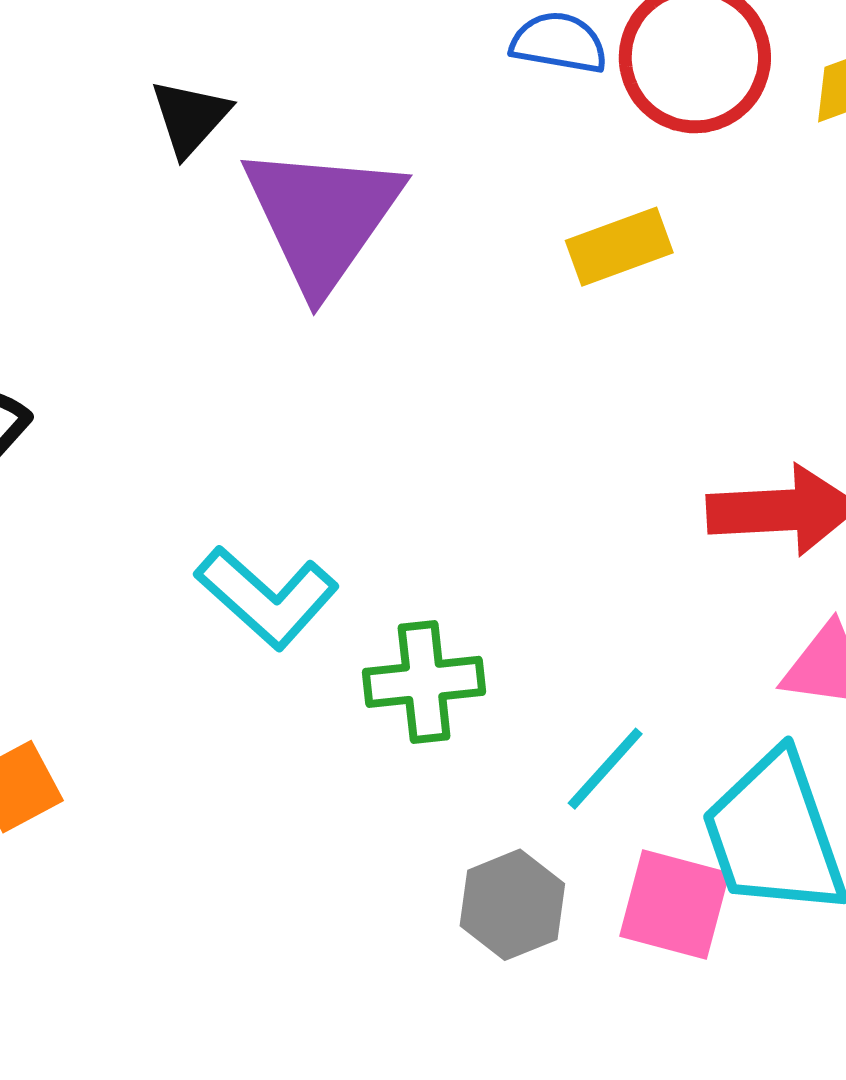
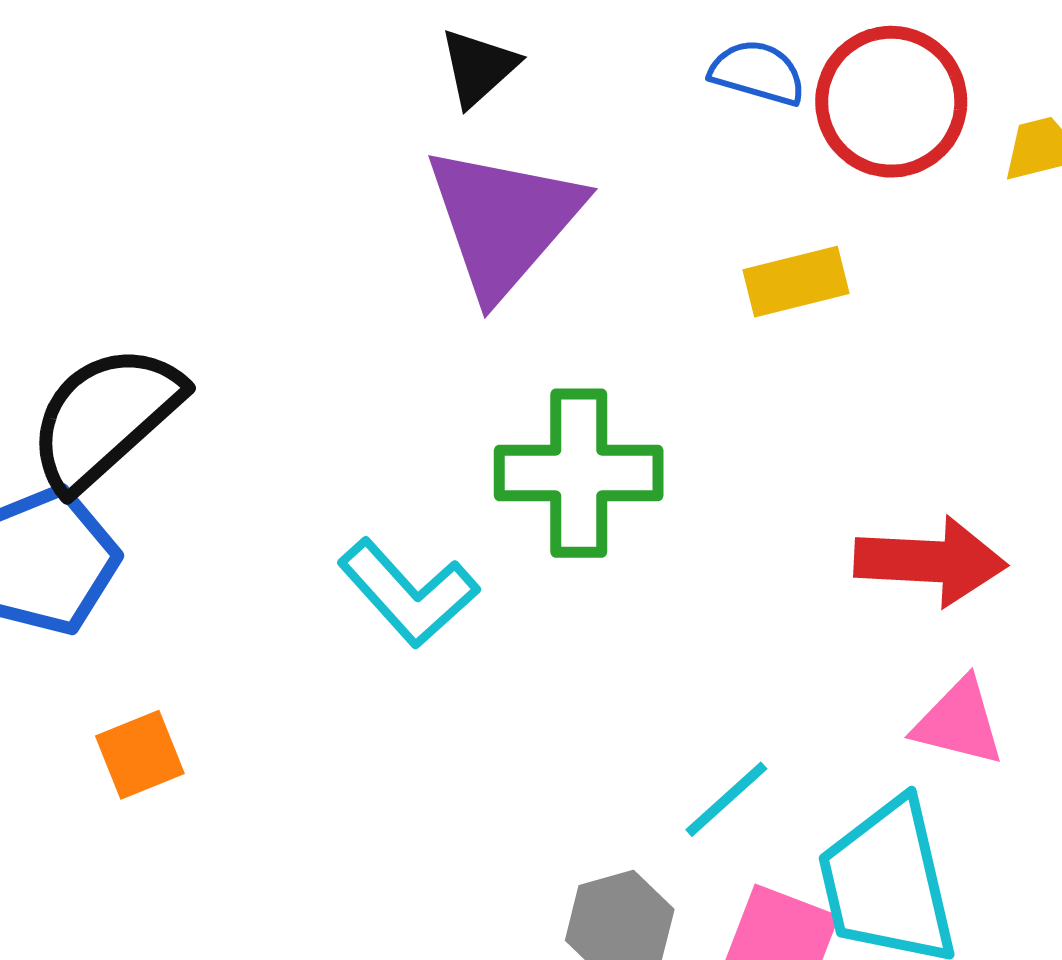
black triangle: (190, 117) -> (479, 67), moved
green cross: (424, 682) -> (579, 473), moved, size x1.4

